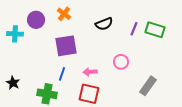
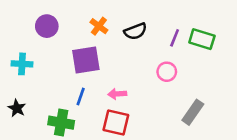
orange cross: (64, 14) -> (99, 26), moved
cyan cross: (15, 34) -> (22, 64), moved
pink circle: (121, 62) -> (167, 72), moved

